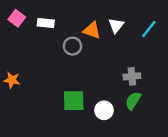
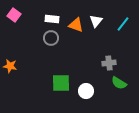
white rectangle: (46, 23) -> (52, 19), moved
gray circle: (72, 46) -> (51, 38), moved
green semicircle: (133, 101) -> (119, 83), moved, turned -91

